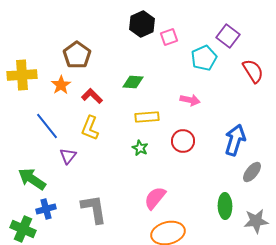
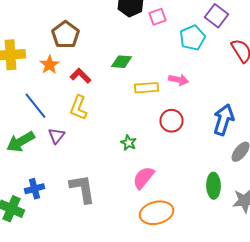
yellow rectangle: (147, 117) -> (146, 88), moved
green star: (140, 148) -> (128, 143), moved
green arrow: (32, 179) -> (20, 142), moved, turned -64

